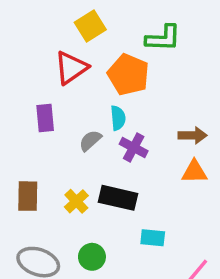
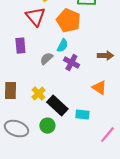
red triangle: (71, 68) -> (35, 17), turned -35
cyan semicircle: (118, 118) -> (62, 46), turned 32
orange triangle: (194, 172) -> (99, 88), moved, turned 35
black rectangle: (118, 198) -> (57, 106), moved, turned 30

